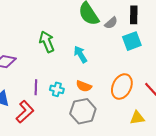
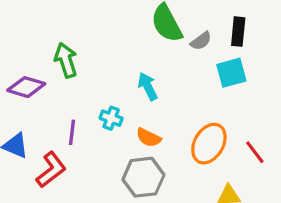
green arrow: (47, 42) -> (66, 60), moved
cyan cross: (57, 89) -> (111, 118), moved

